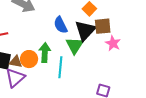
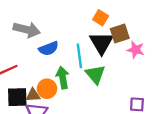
blue semicircle: (61, 25) -> (49, 49), moved, turned -72
green triangle: (75, 45) -> (95, 74), moved
cyan line: (60, 67) -> (79, 56), moved

